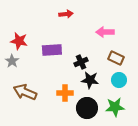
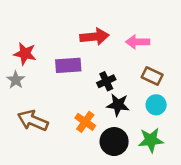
red arrow: (66, 14) -> (94, 37), moved, size x1.5
orange cross: (65, 93) -> (85, 122), turned 35

